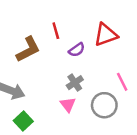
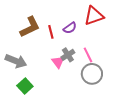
red line: (56, 31) -> (51, 32), moved
pink line: (122, 82) -> (88, 55), moved
pink triangle: (68, 105) -> (58, 62), moved

